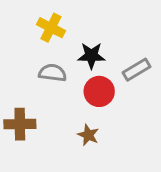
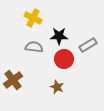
brown cross: (20, 124) -> (13, 80), turned -36

